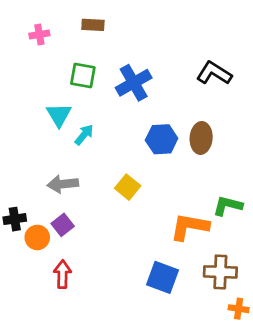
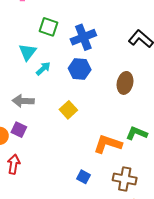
blue hexagon: (162, 139) -> (80, 69), moved
purple square: (63, 225) -> (19, 130), turned -35
blue square: (163, 277) -> (84, 177), size x0.6

